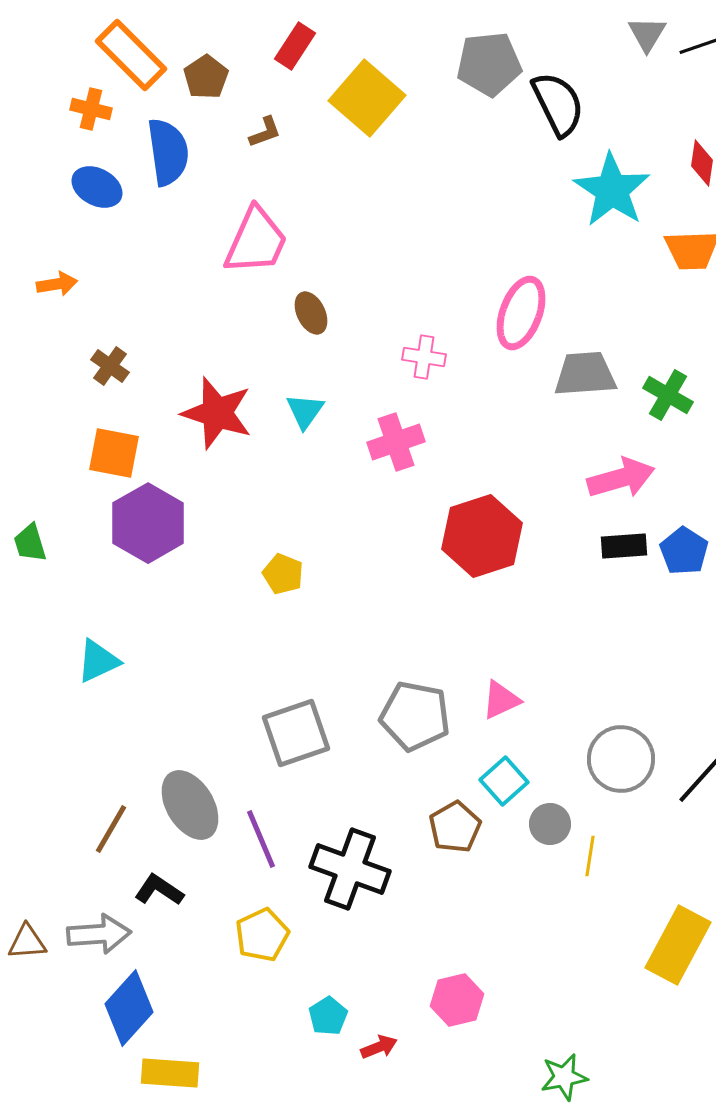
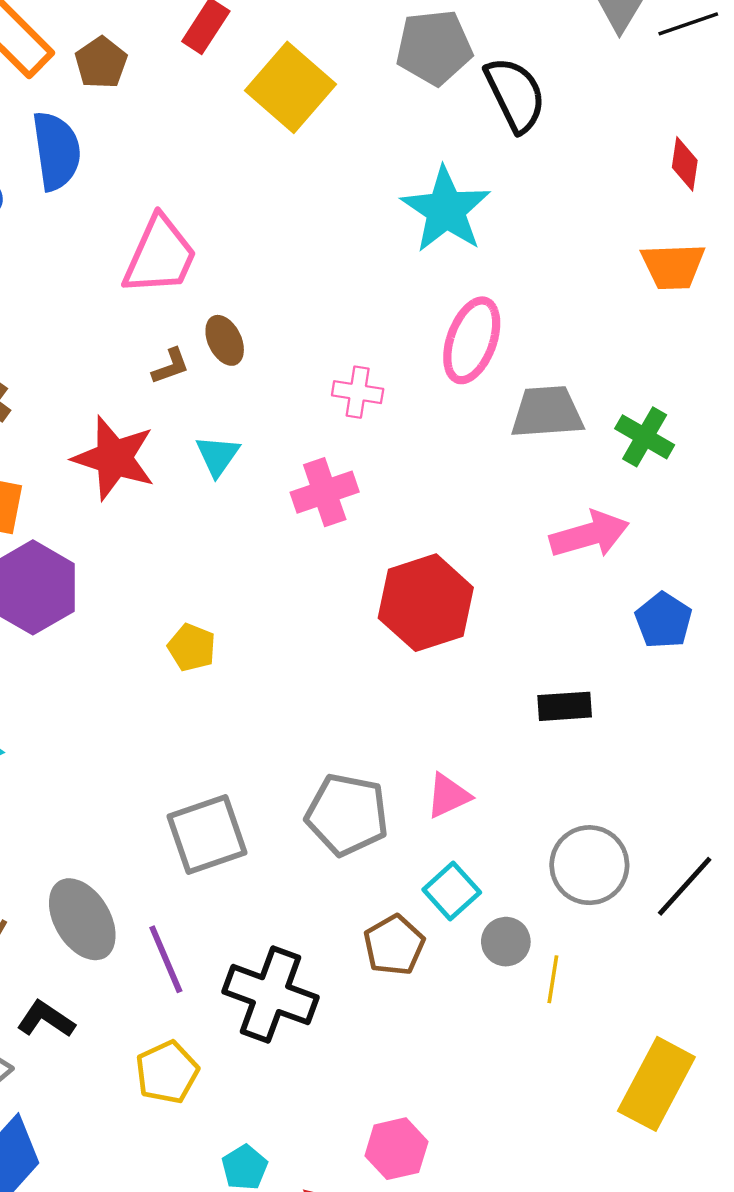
brown L-shape: (265, 132) -> (171, 366), moved
cyan star: (612, 190) -> (446, 210), moved
black rectangle: (624, 546) -> (565, 706), moved

